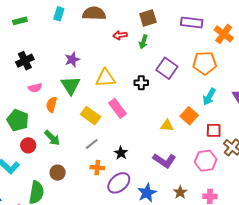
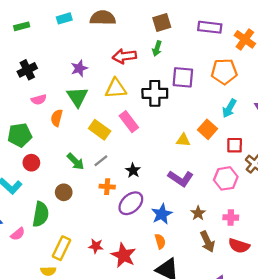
cyan rectangle: (59, 14) -> (64, 18), turned 56
red arrow: (120, 35) -> (124, 56), moved, size x1.5
purple square: (167, 68) -> (183, 77), turned -30
black cross: (141, 83) -> (155, 93), size x1.6
green pentagon: (18, 120) -> (20, 135), turned -30
green arrow: (52, 138) -> (76, 162), moved

